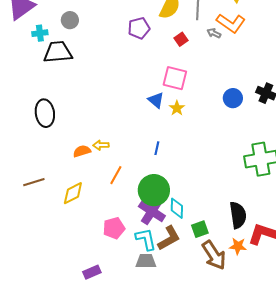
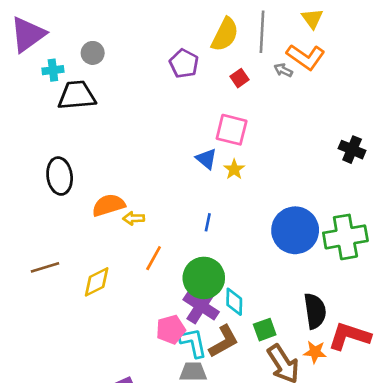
purple pentagon: (139, 28) -> (184, 64), turned -30
blue circle: (233, 98) -> (295, 230), moved, size x1.8
orange semicircle: (82, 151) -> (109, 205), moved, size x1.4
pink pentagon: (114, 228) -> (171, 330), moved

